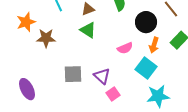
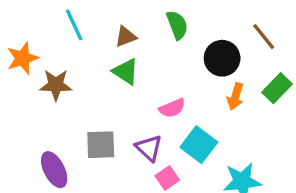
pink semicircle: (125, 48) -> (172, 108), moved
cyan square: (146, 68) -> (199, 145), moved
purple ellipse: (27, 89) -> (54, 170), moved

